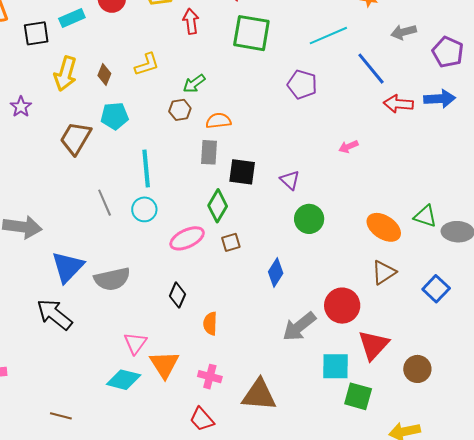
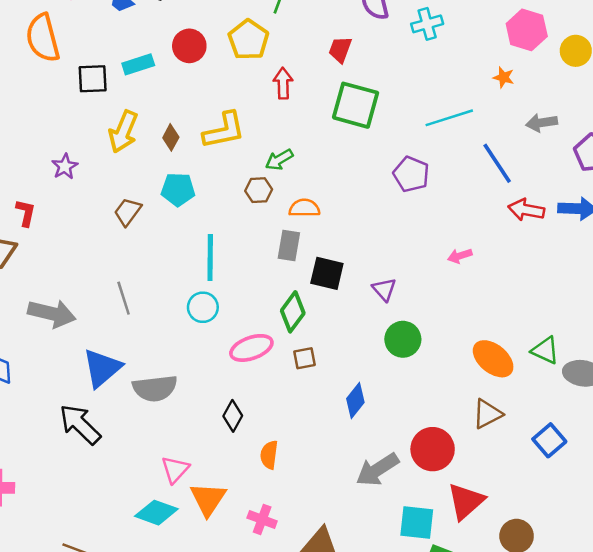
yellow L-shape: (147, 64) -> (224, 130), size x1.4
brown trapezoid: (75, 138) -> (128, 212), size x0.7
gray line: (105, 203) -> (124, 298), moved

